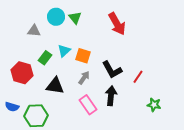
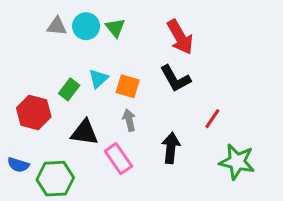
gray triangle: (34, 31) -> (57, 26), moved
black L-shape: (112, 70) -> (175, 79), moved
gray arrow: (84, 78) -> (129, 120), turned -48
pink rectangle: (88, 105) -> (118, 159), moved
green star: (154, 105) -> (237, 162), size x1.6

